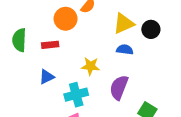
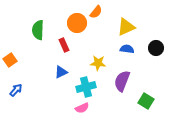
black circle: (151, 29) -> (156, 48), moved
green semicircle: (19, 40) -> (38, 30), moved
red rectangle: (50, 45) -> (64, 45), turned 72

